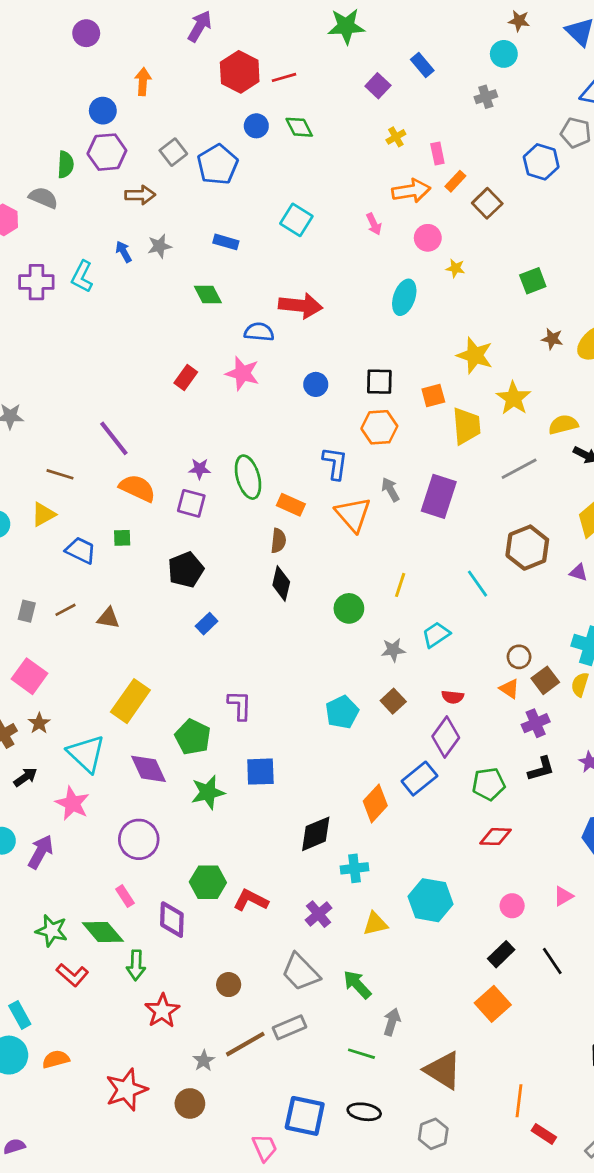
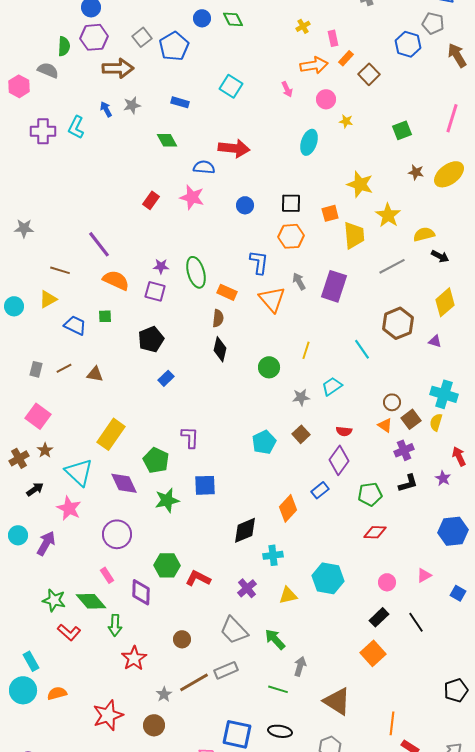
brown arrow: (140, 195) -> (118, 68), size x1.4
blue rectangle: (419, 779) -> (320, 490), size x0.7

